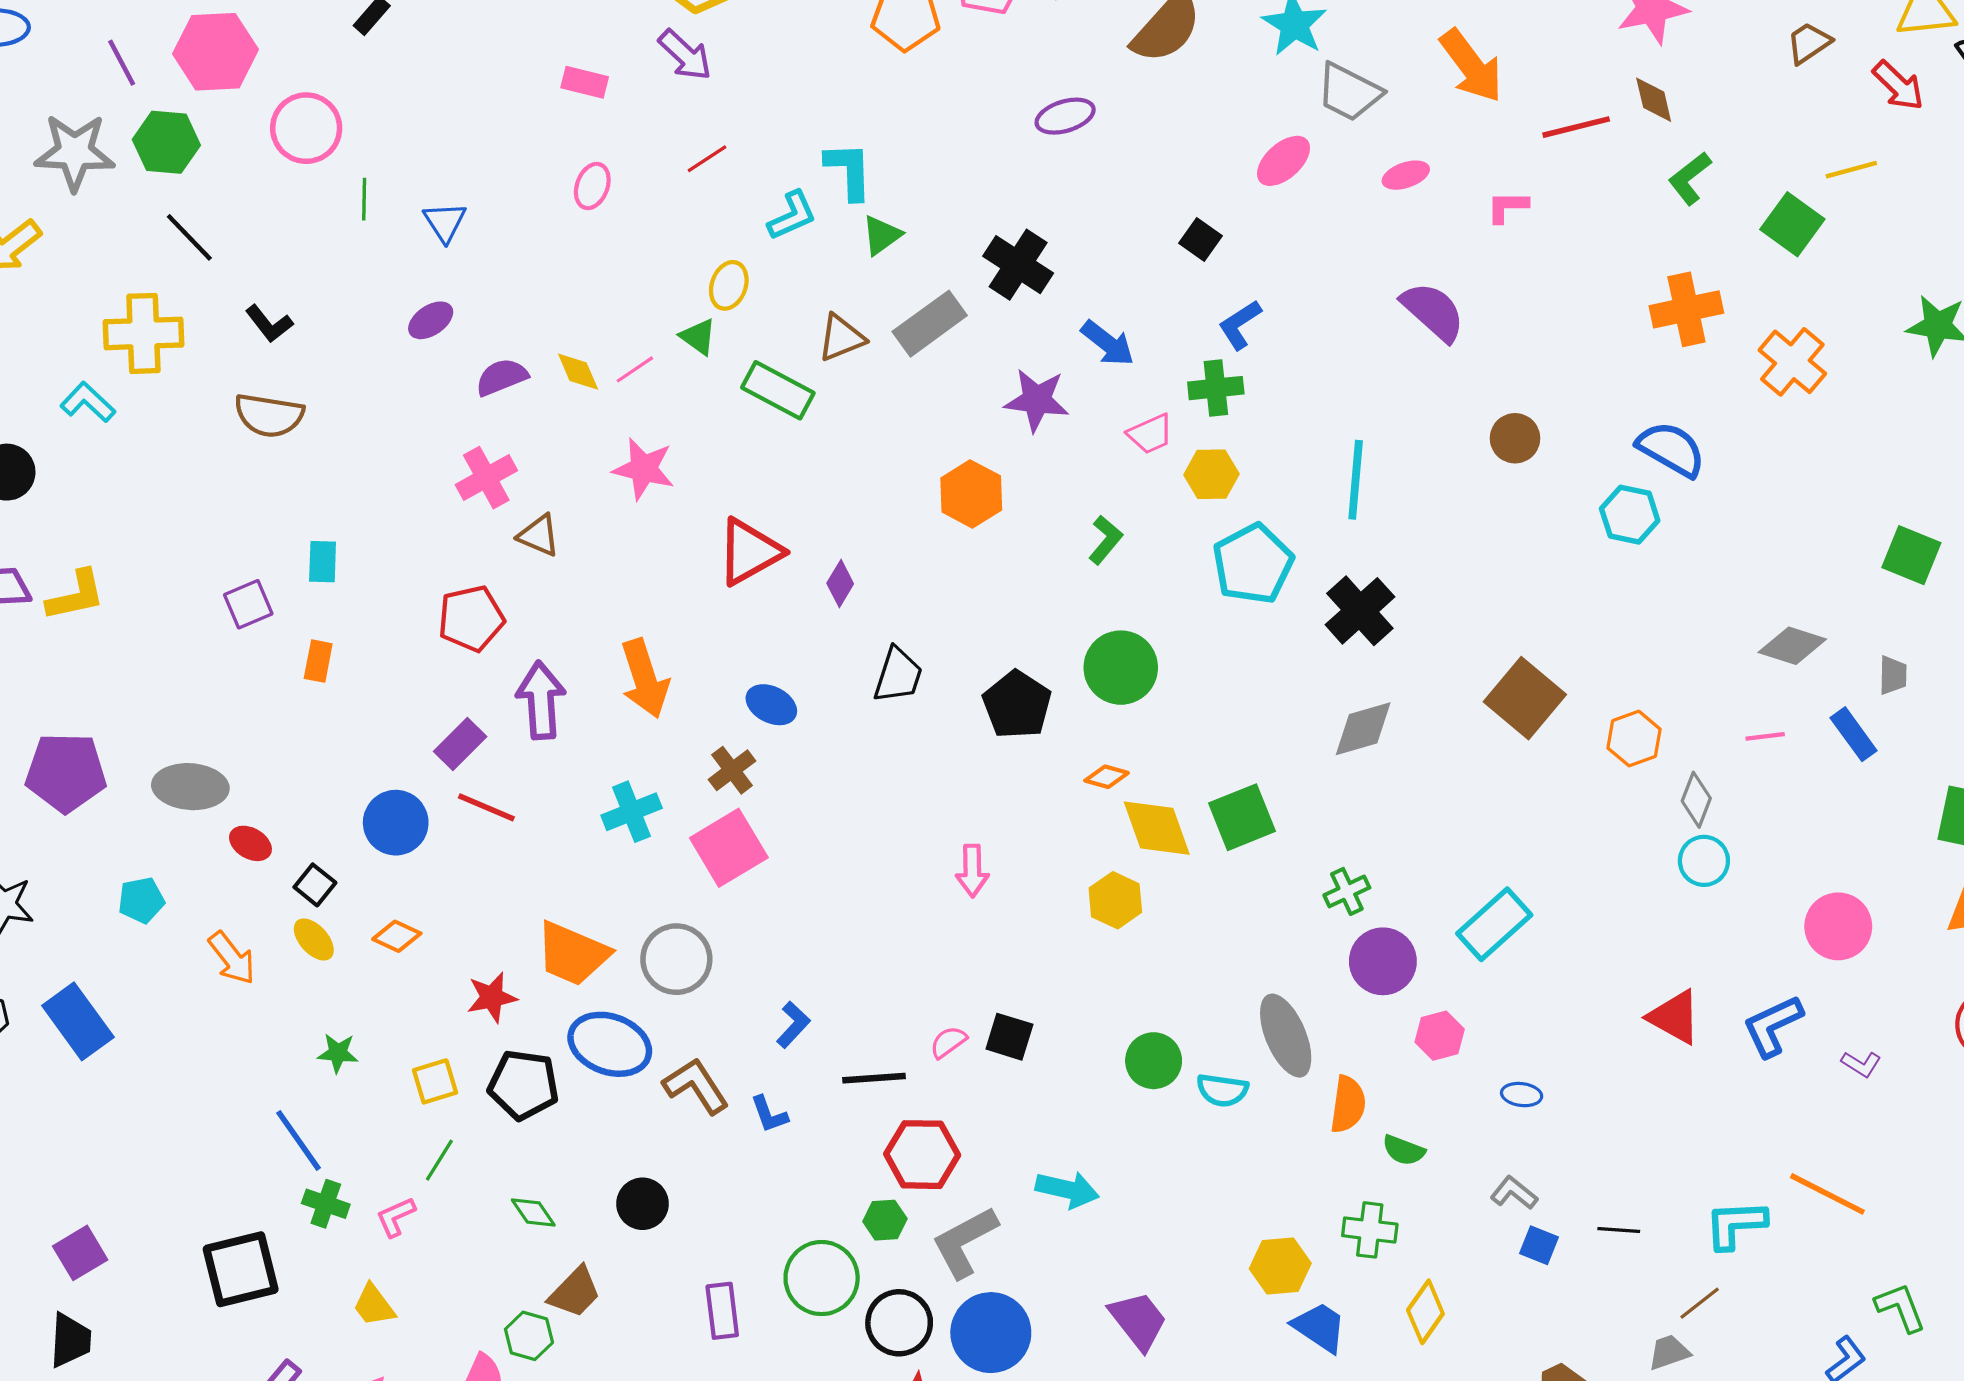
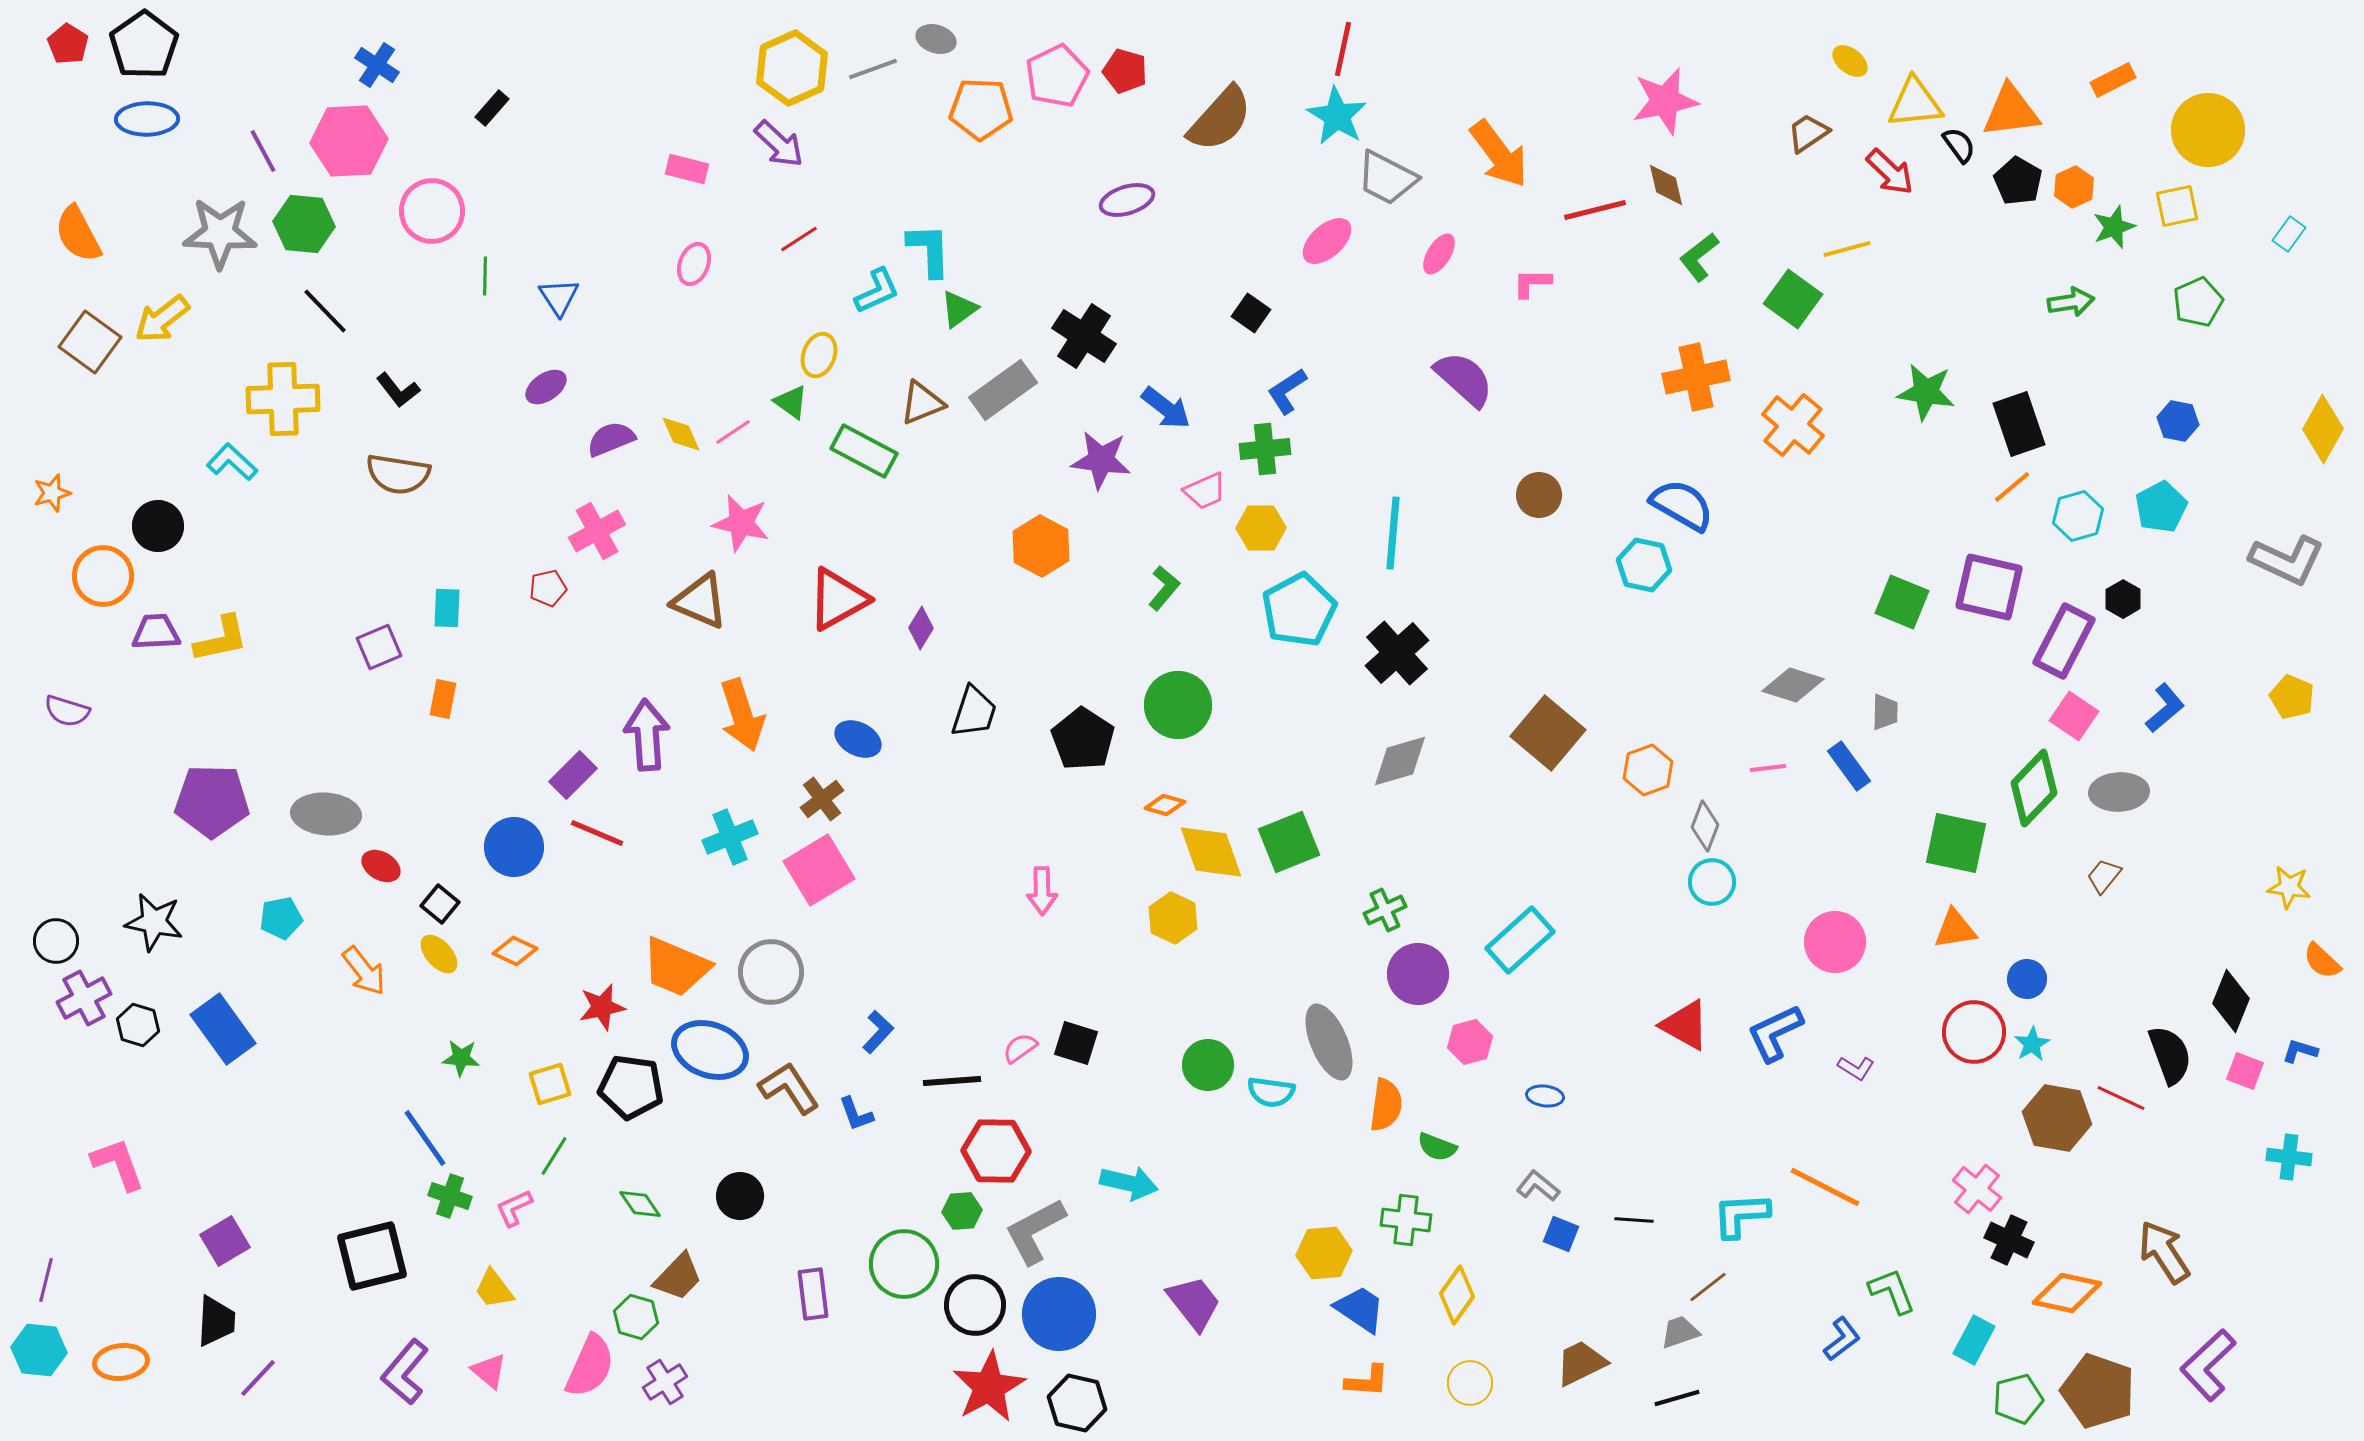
pink ellipse: (1406, 175) -> (1439, 254), turned -39
brown triangle: (539, 535) -> (700, 601), moved, size x1.4
red pentagon: (471, 618) -> (548, 588), moved, size x0.6

